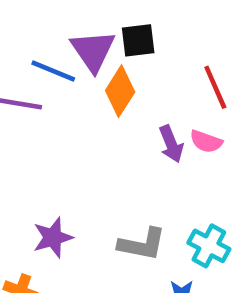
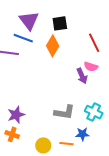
purple triangle: (93, 51) -> (29, 21), moved
purple arrow: (171, 144) -> (82, 76), moved
purple star: (53, 237) -> (16, 115), moved

